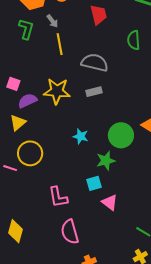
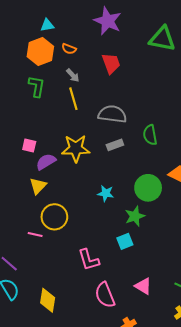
gray arrow: (52, 21) -> (73, 75), moved
green semicircle: (134, 40) -> (150, 135), moved
pink triangle: (110, 202) -> (143, 286), moved

